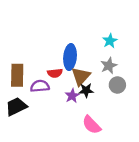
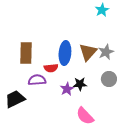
cyan star: (110, 41) -> (102, 10), moved
gray star: (109, 66) -> (106, 52), moved
brown rectangle: (17, 75) -> (26, 53), moved
brown triangle: (81, 76) -> (88, 52), moved

